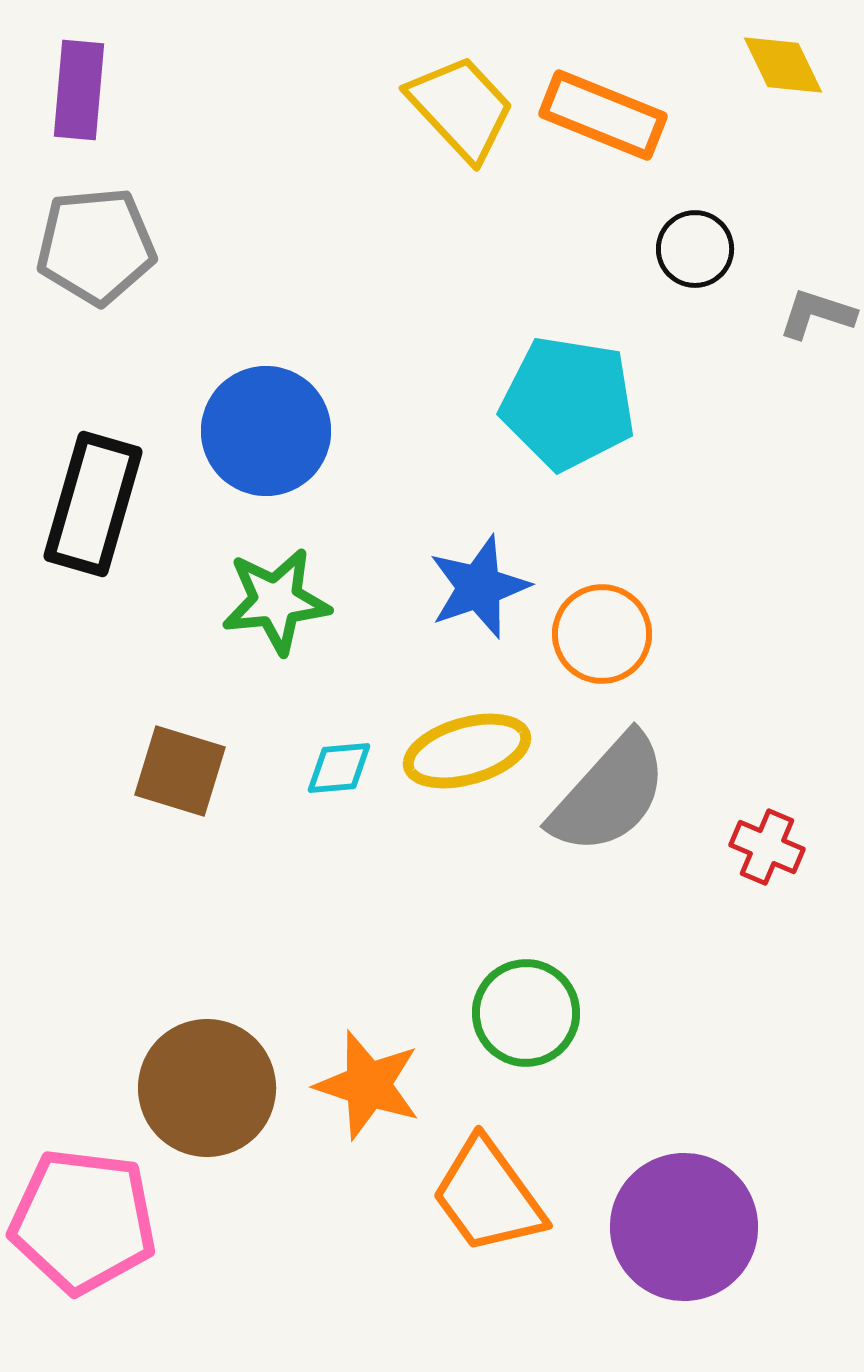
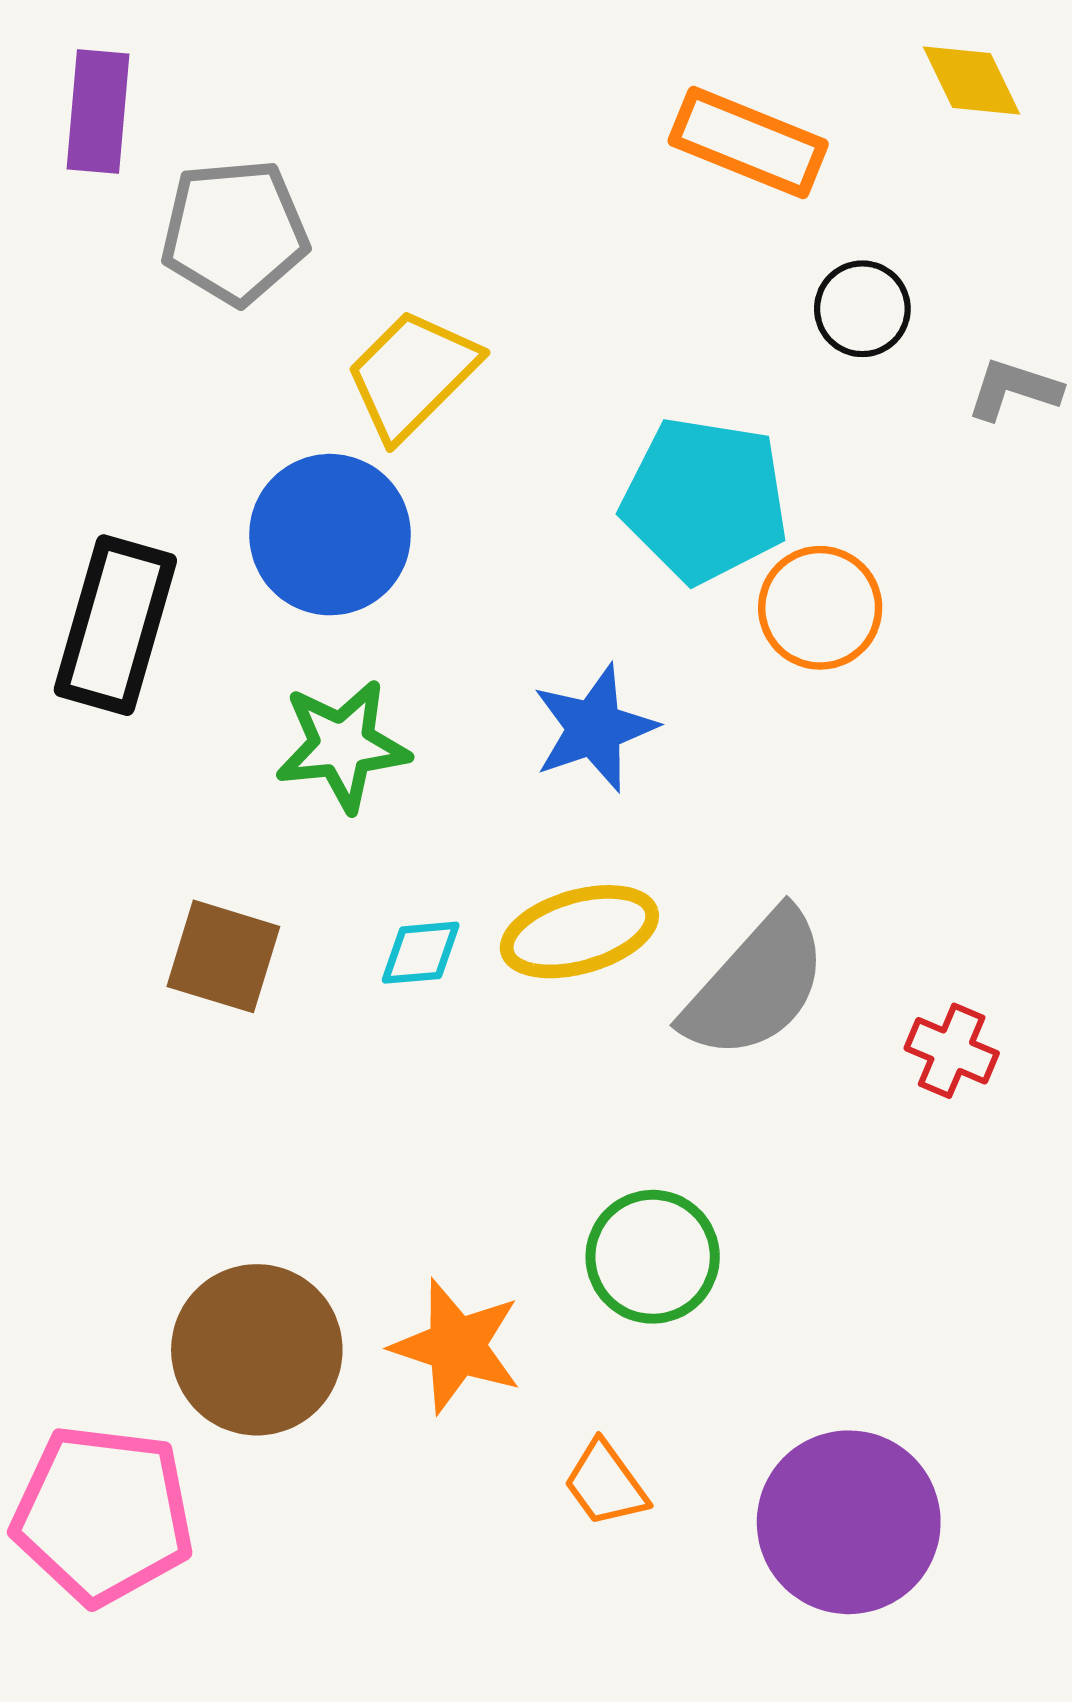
yellow trapezoid: (461, 108) -> (412, 375), moved, turned -92
gray pentagon: (96, 246) -> (234, 232), moved
orange circle: (602, 634) -> (820, 608), moved
orange trapezoid: (488, 1196) -> (605, 1484), size x0.6

